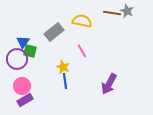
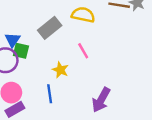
blue line: (65, 81) -> (50, 94), moved
purple arrow: (109, 84) -> (101, 100), moved

